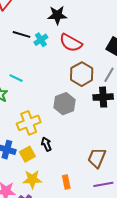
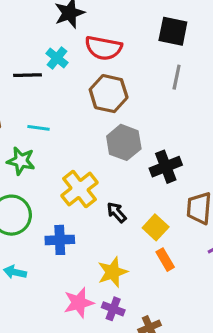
black line: (21, 34) -> (27, 75), moved
brown hexagon: (82, 74) -> (109, 94), moved
black cross: (103, 97) -> (166, 167), moved
yellow square: (27, 154) -> (156, 227), moved

